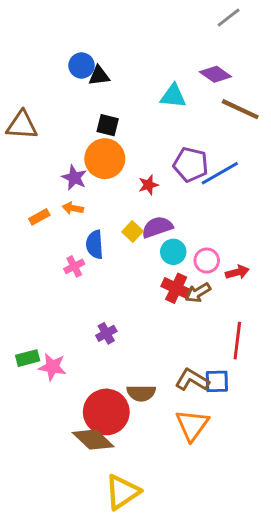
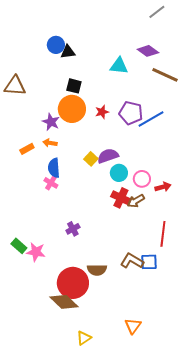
red star: (148, 185) -> (102, 112), moved
blue semicircle: (95, 245) -> (54, 168), moved
pink cross: (74, 266) -> (51, 183), turned -32
green rectangle: (28, 358) -> (19, 246), turned 56
orange triangle: (192, 425) -> (133, 326), moved, size x0.7
yellow triangle: (122, 492) -> (84, 338), size x0.6

